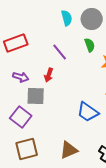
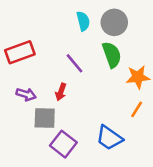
green semicircle: (90, 45) -> (112, 55), size x1.5
purple square: (21, 117) -> (63, 144), moved

